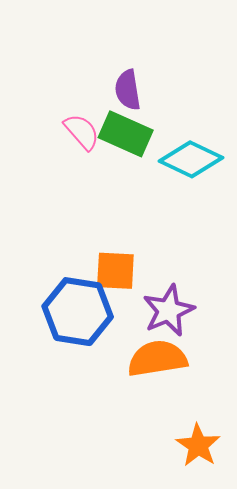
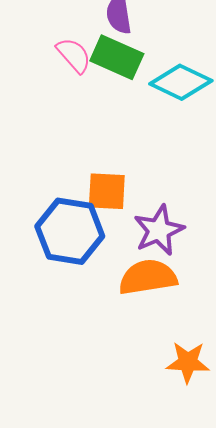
orange star: (198, 445) -> (188, 362), turned -30

